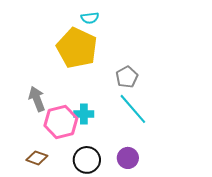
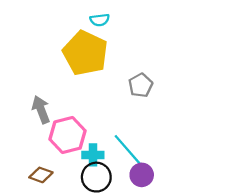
cyan line: (133, 109) -> (128, 151), moved
cyan cross: (84, 114) -> (93, 155), moved

